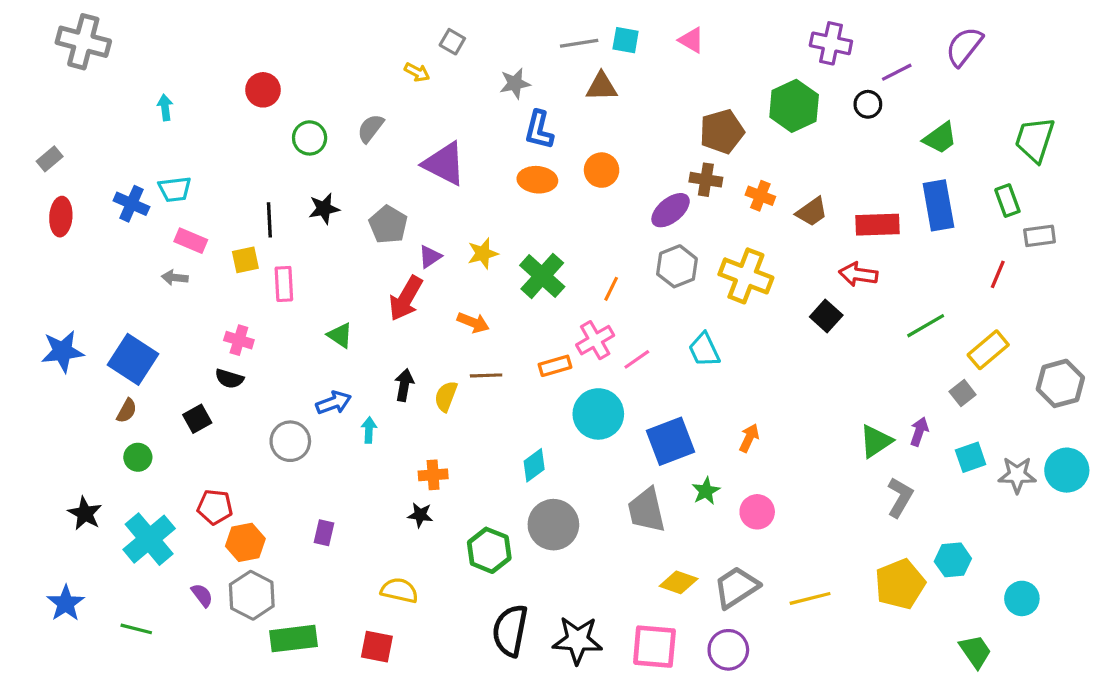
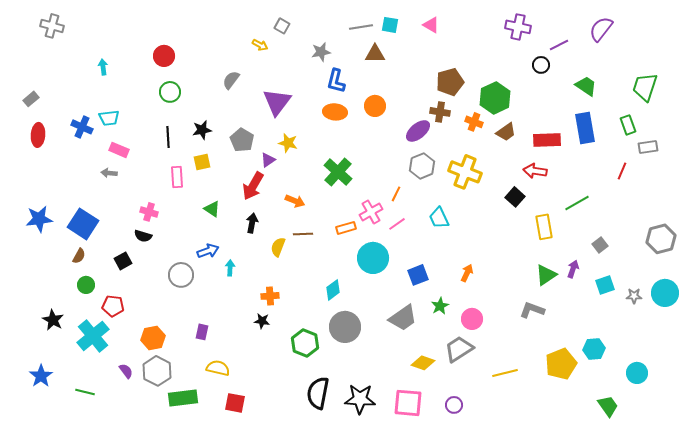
gray cross: (83, 42) -> (52, 26), size x0.7
green hexagon: (794, 106) -> (495, 98), moved
green circle: (310, 138) -> (170, 92), moved
green trapezoid: (940, 138) -> (586, 86), turned -110
purple triangle: (444, 164) -> (277, 102), turned 40
yellow star: (483, 253) -> (288, 143), moved, turned 30
yellow square: (245, 260) -> (202, 162), moved
orange line: (611, 289) -> (396, 194), moved
yellow rectangle: (988, 350) -> (544, 227), moved, turned -60
black arrow: (404, 385) -> (252, 223), moved
blue square: (671, 441) -> (418, 275), size x0.7
gray star: (1017, 475) -> (634, 296), size x0.7
gray L-shape: (900, 497) -> (532, 310), moved, turned -100
red pentagon: (215, 507) -> (113, 306), moved
gray trapezoid: (646, 510) -> (403, 318), turned -112
gray trapezoid: (736, 587) -> (459, 349), moved
yellow semicircle: (399, 590) -> (218, 368), moved
purple circle: (728, 650) -> (454, 405), size x0.7

